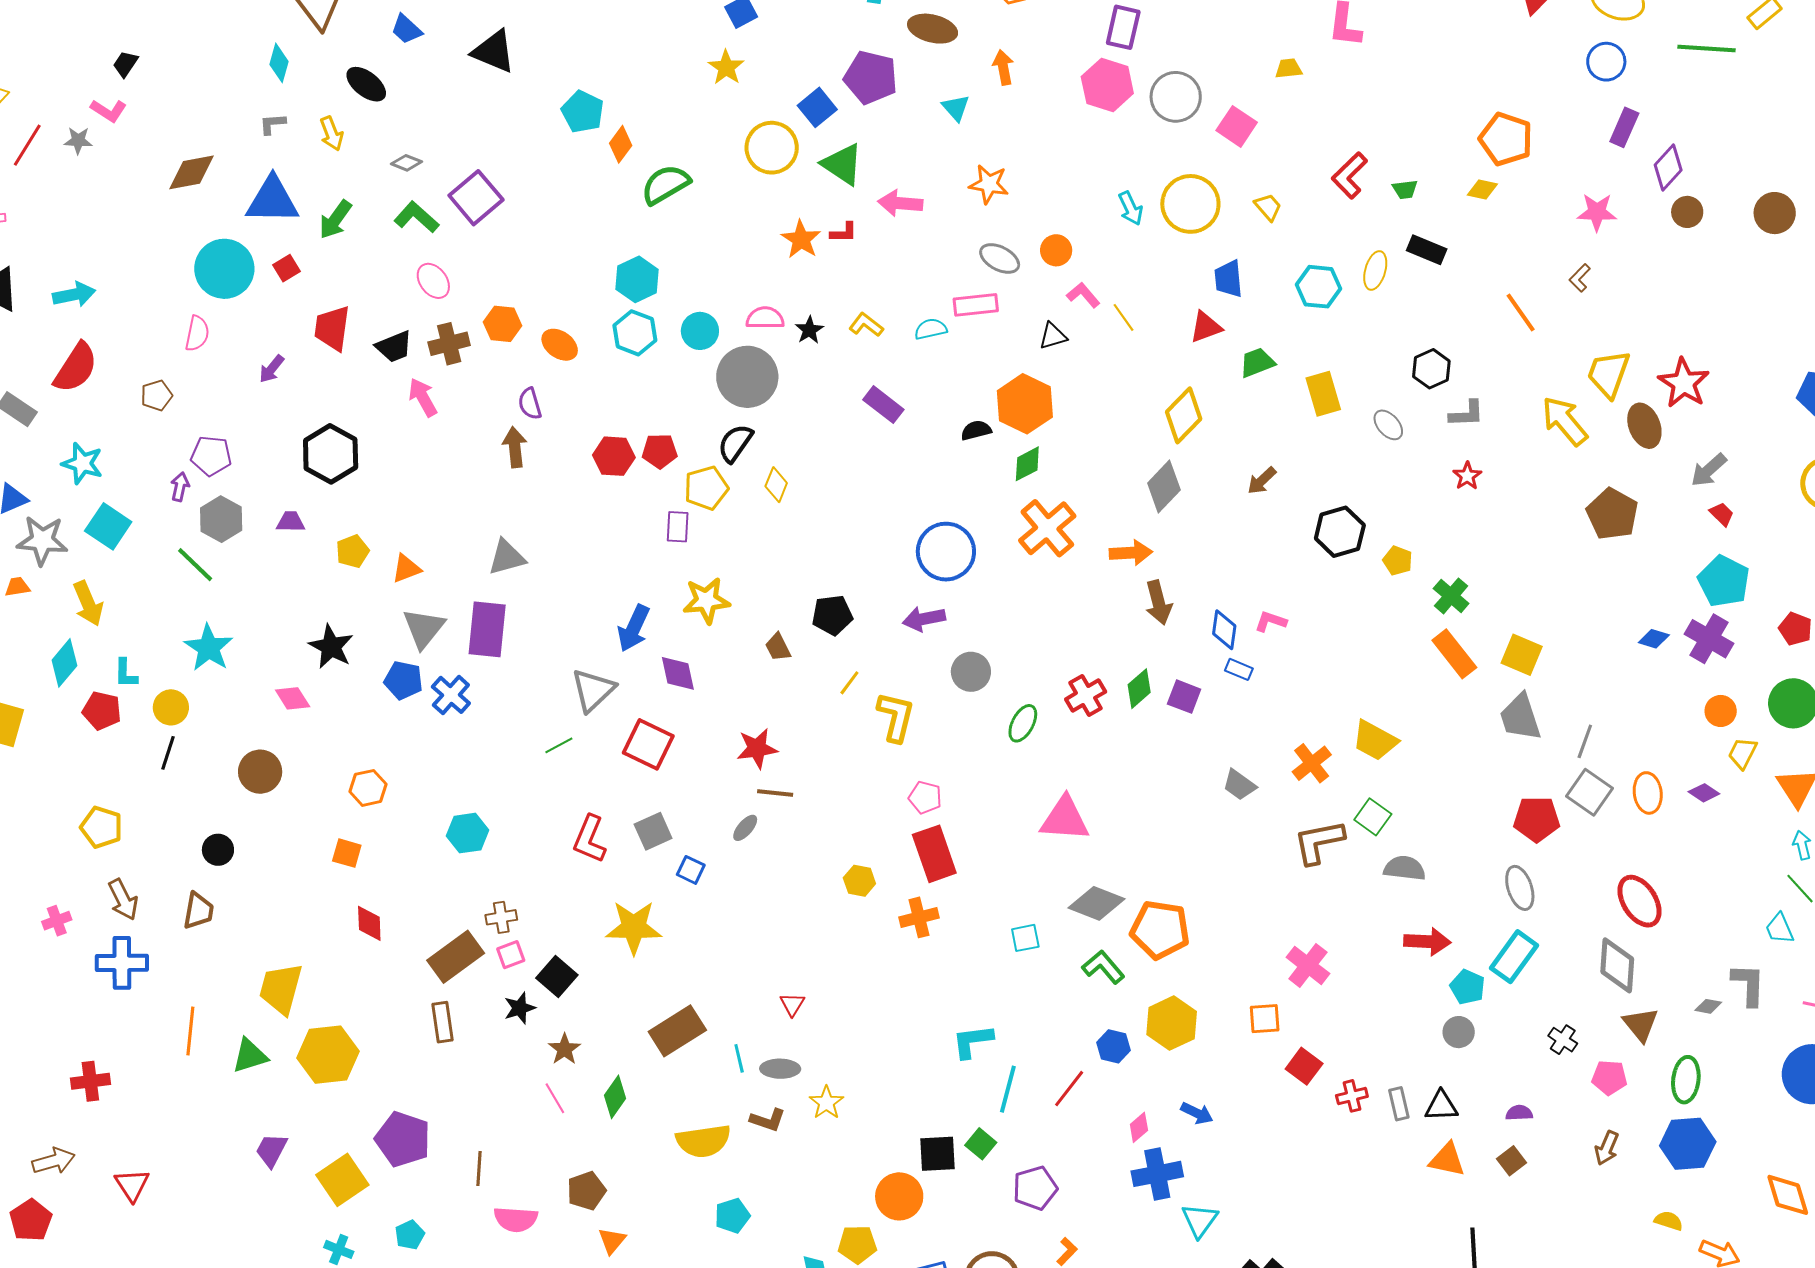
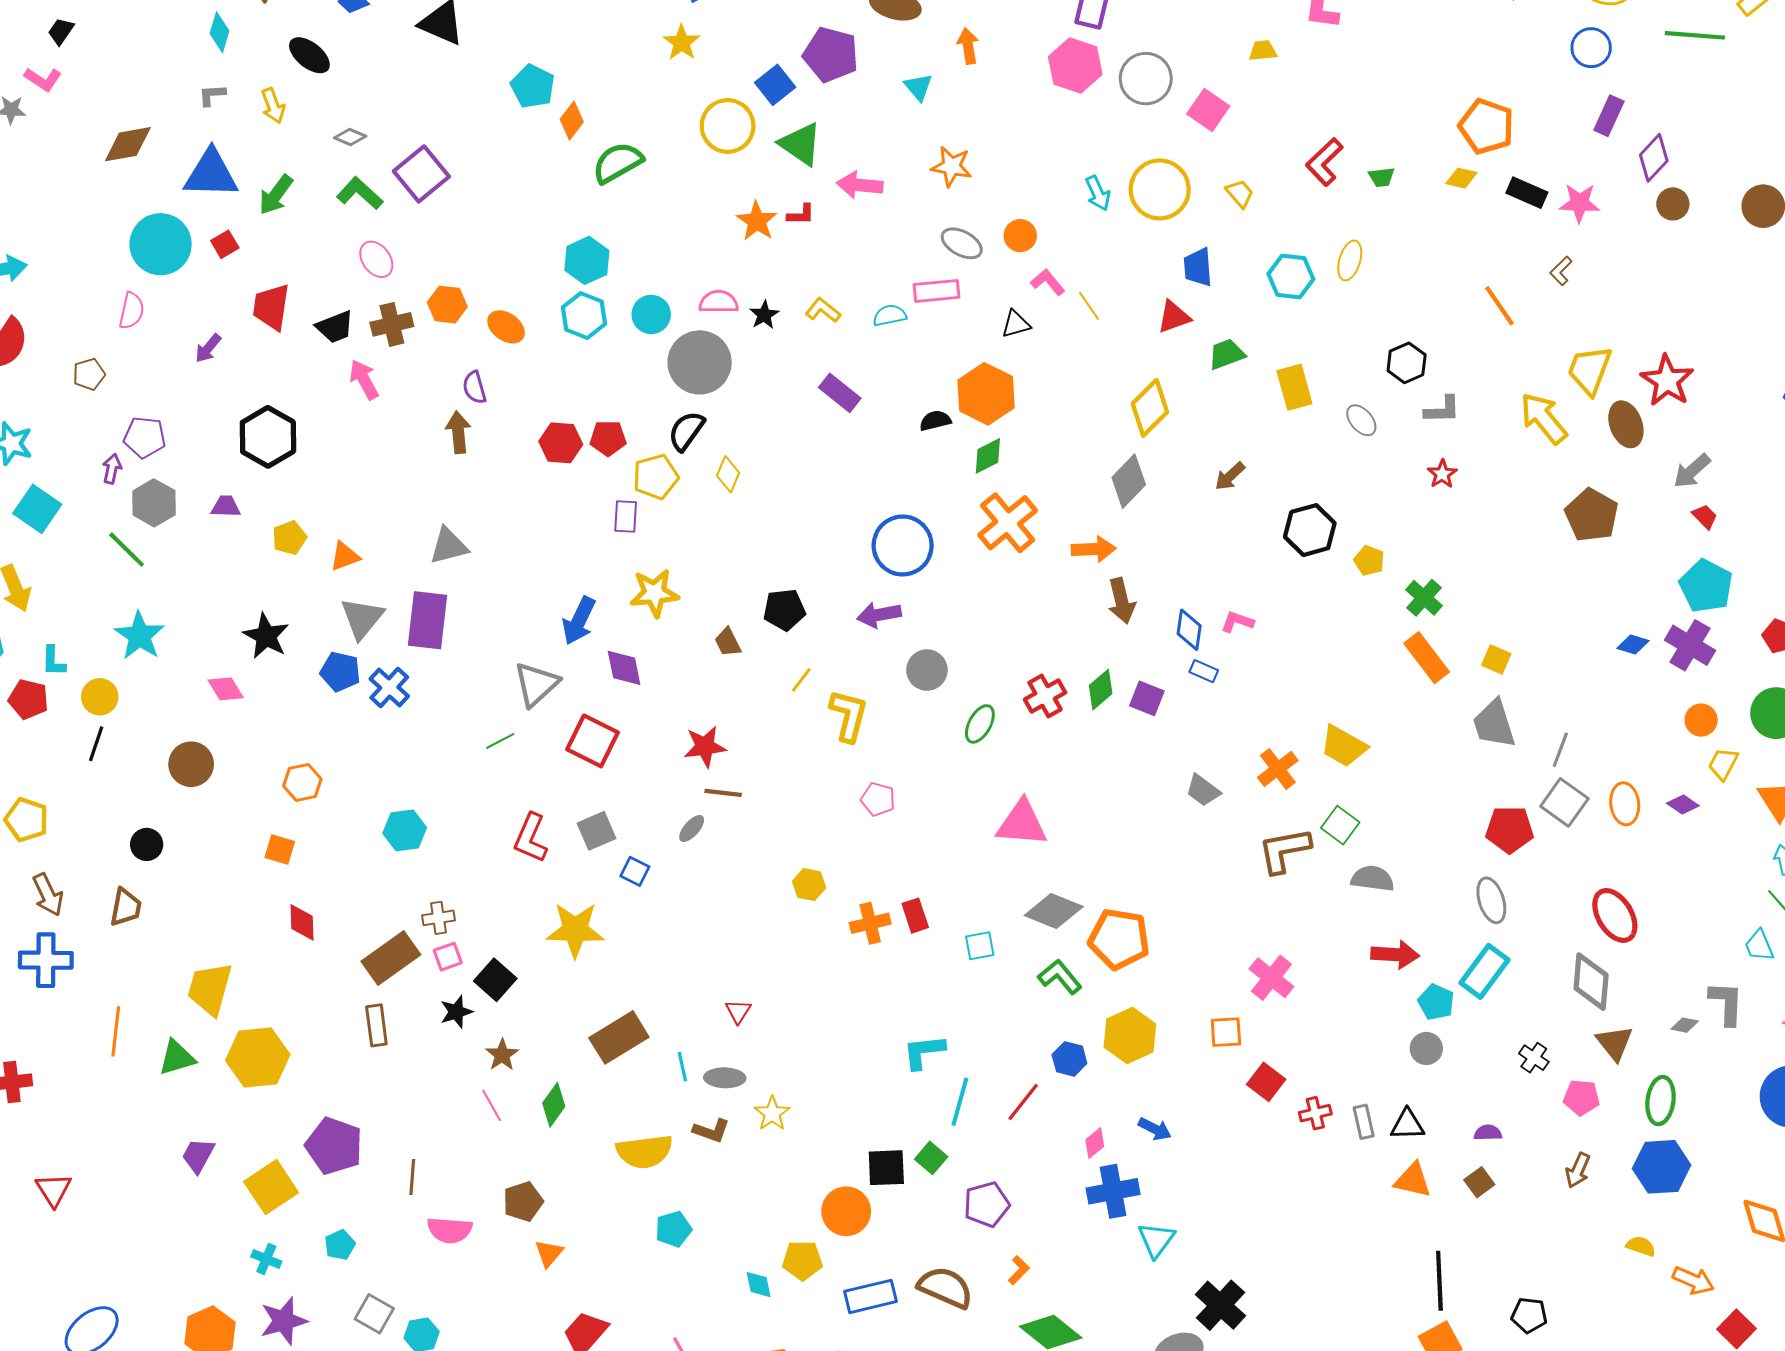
black rectangle: (1427, 250) -> (1527, 193), moved
yellow square: (1522, 655) -> (1496, 659), size x0.7
red rectangle: (934, 854) -> (915, 916), moved, size x0.6

